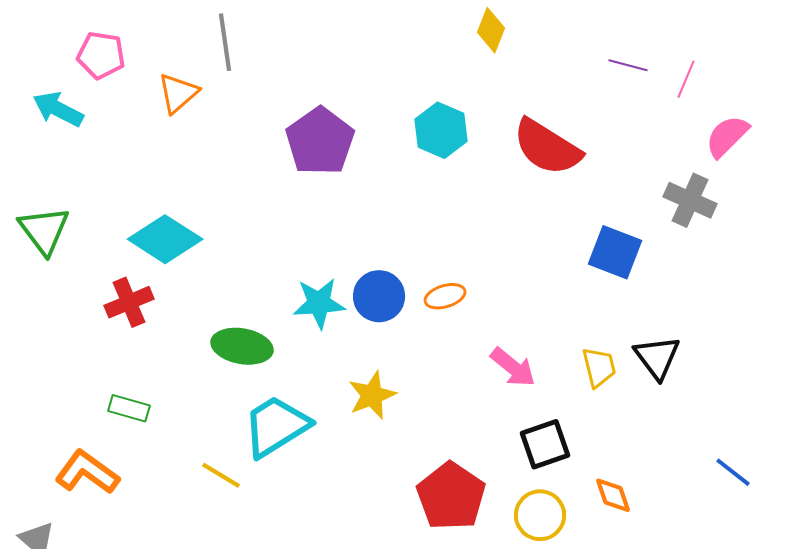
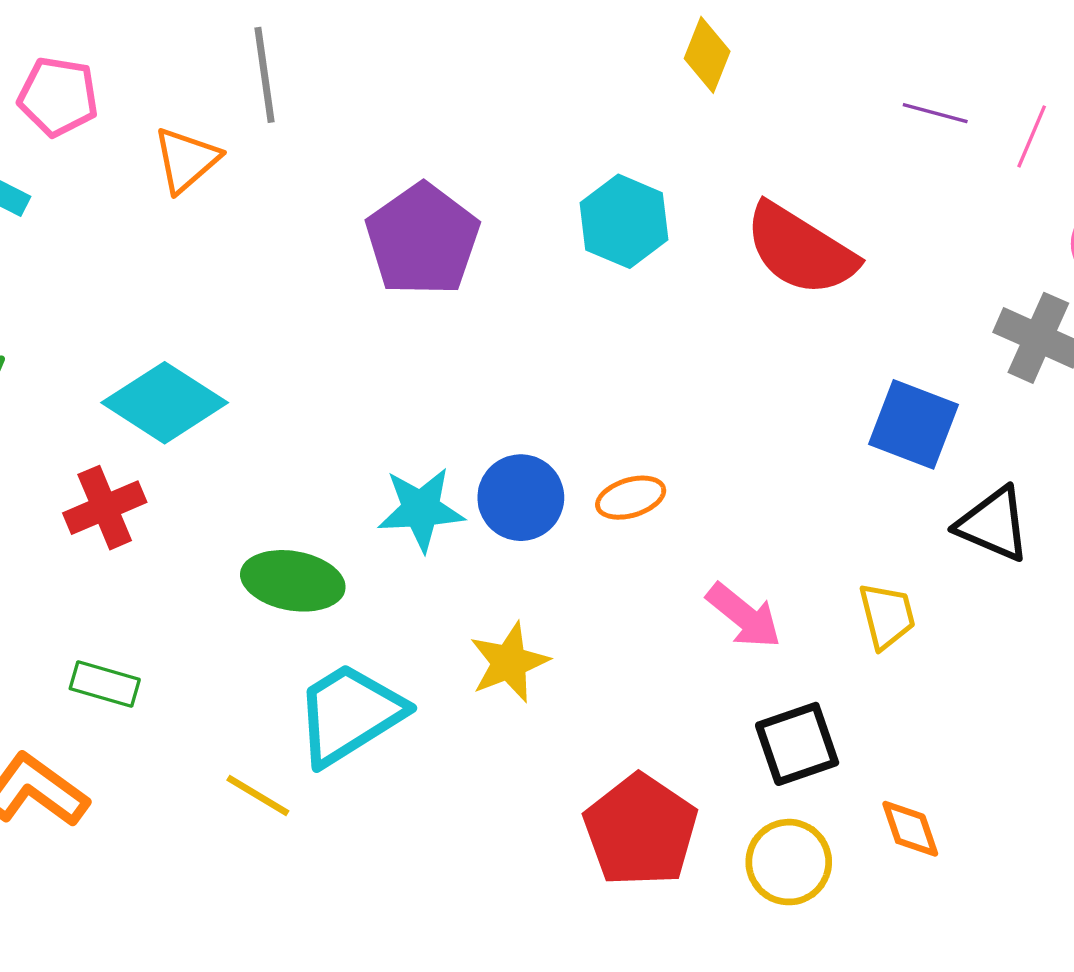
black triangle: (657, 357) -> (993, 524), moved, turned -30

